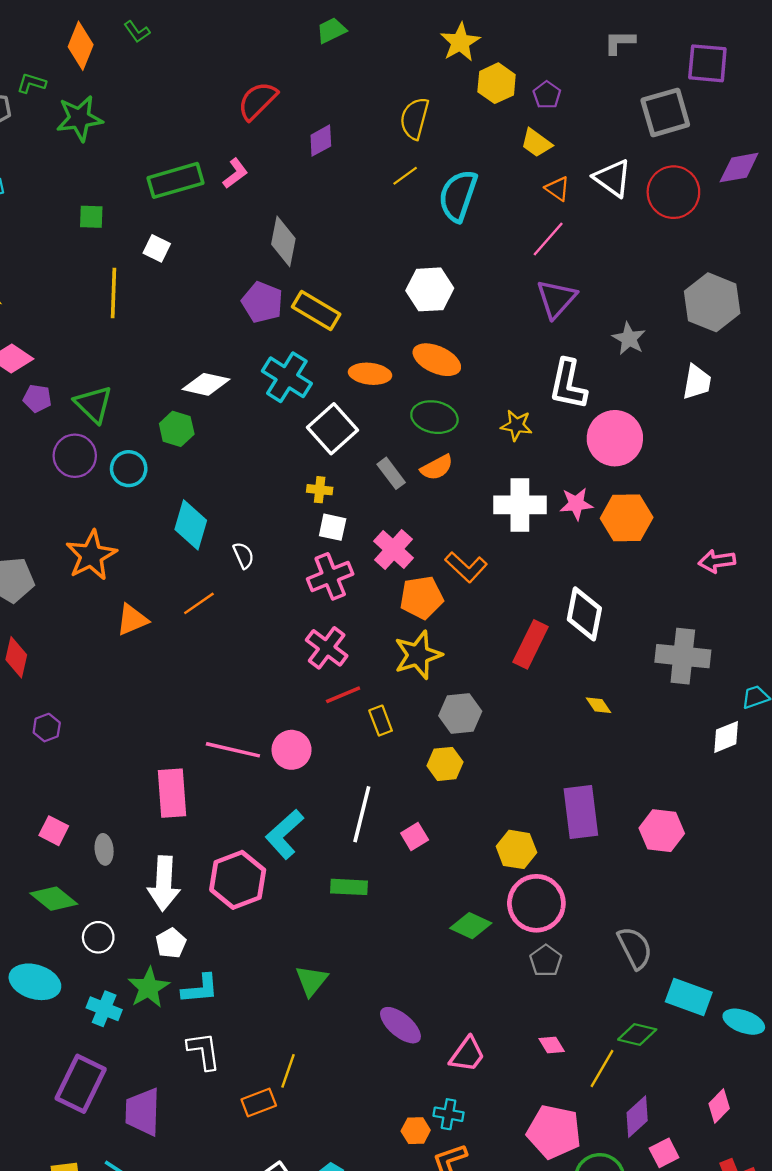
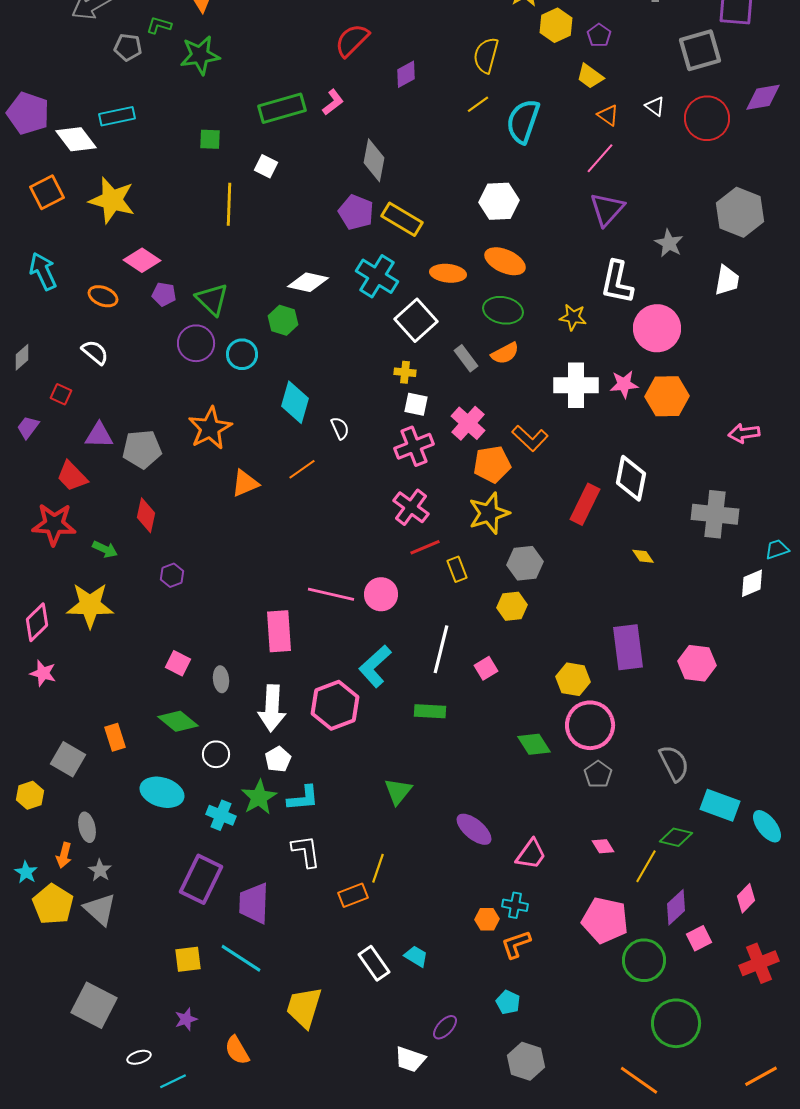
white triangle: (613, 178) -> (655, 106), size x0.6
green diamond: (471, 926) -> (534, 744), turned 32
cyan ellipse: (744, 1022) -> (767, 826), turned 32

